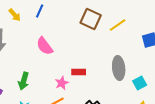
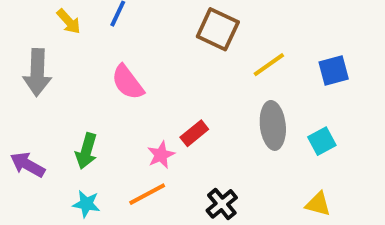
yellow line: (118, 25) -> (269, 65), moved
red rectangle: (79, 72) -> (194, 133), turned -40
cyan square: (140, 83) -> (322, 141), moved

